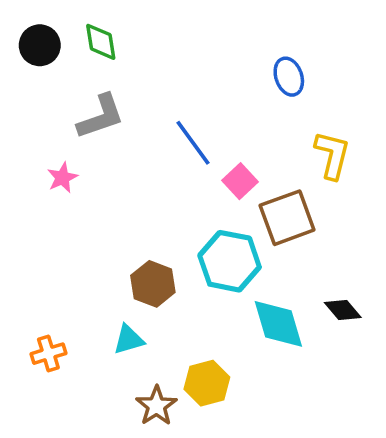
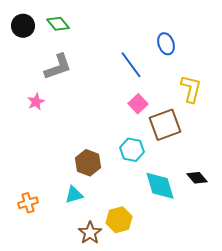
green diamond: (101, 42) -> (58, 24), turned -30
blue line: (193, 143) -> (131, 65), moved
cyan hexagon: (230, 261) -> (132, 150), size x0.7

